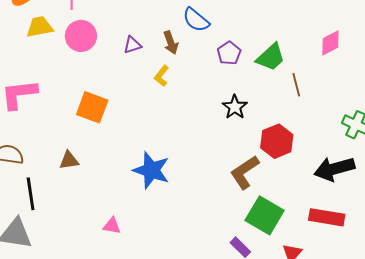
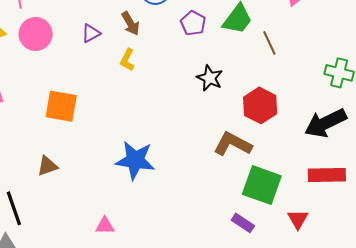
brown L-shape: (245, 172) -> (233, 144), turned 72

